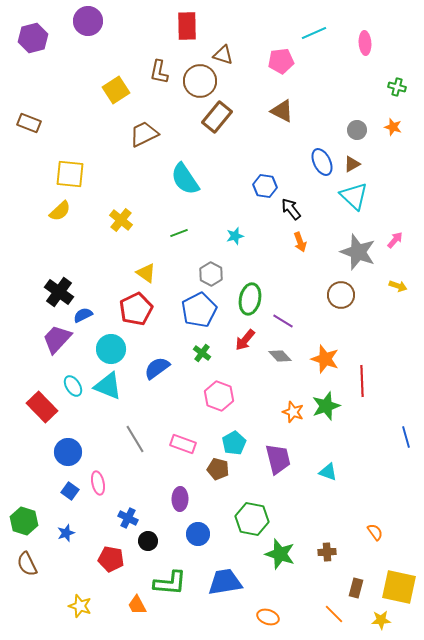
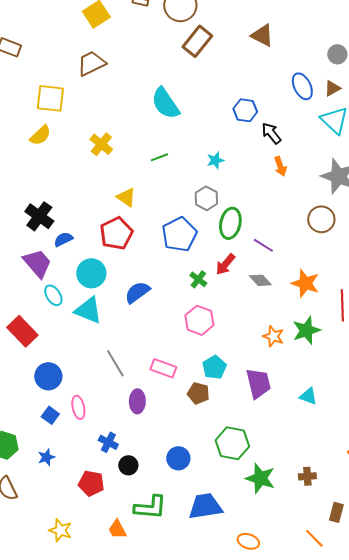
brown trapezoid: (144, 134) -> (91, 63), moved
gray hexagon: (211, 274) -> (206, 198), moved
purple trapezoid: (57, 339) -> (37, 263), turned 96
green cross: (202, 353) -> (198, 279), moved
cyan ellipse: (73, 386) -> (53, 295), moved
purple ellipse: (180, 499) -> (137, 401), moved

